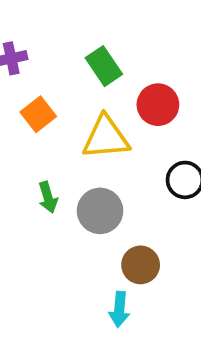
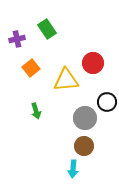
green rectangle: (104, 66) -> (47, 29), moved
gray circle: (100, 211) -> (85, 118), moved

